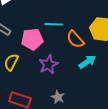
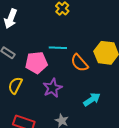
cyan arrow: (87, 62) -> (92, 99), moved

